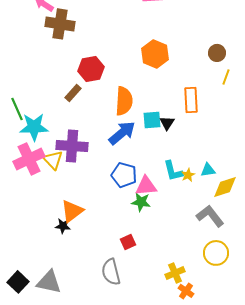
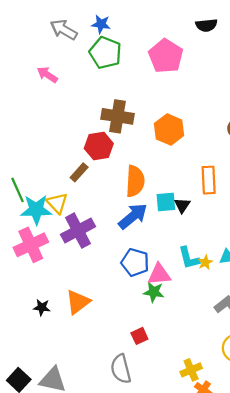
brown cross: (60, 24) -> (117, 116), moved
purple cross: (72, 146) -> (78, 231), turned -32
yellow triangle: (53, 160) -> (57, 203), moved
black star: (63, 226) -> (42, 307), moved

